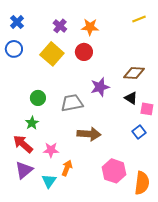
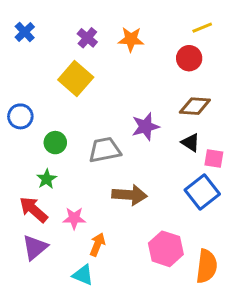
blue circle: (14, 49) -> (20, 116), moved
red circle: (84, 52) -> (189, 58), moved
blue square: (139, 132) -> (202, 192), size x1.6
cyan triangle: (49, 181) -> (83, 275), moved, turned -42

